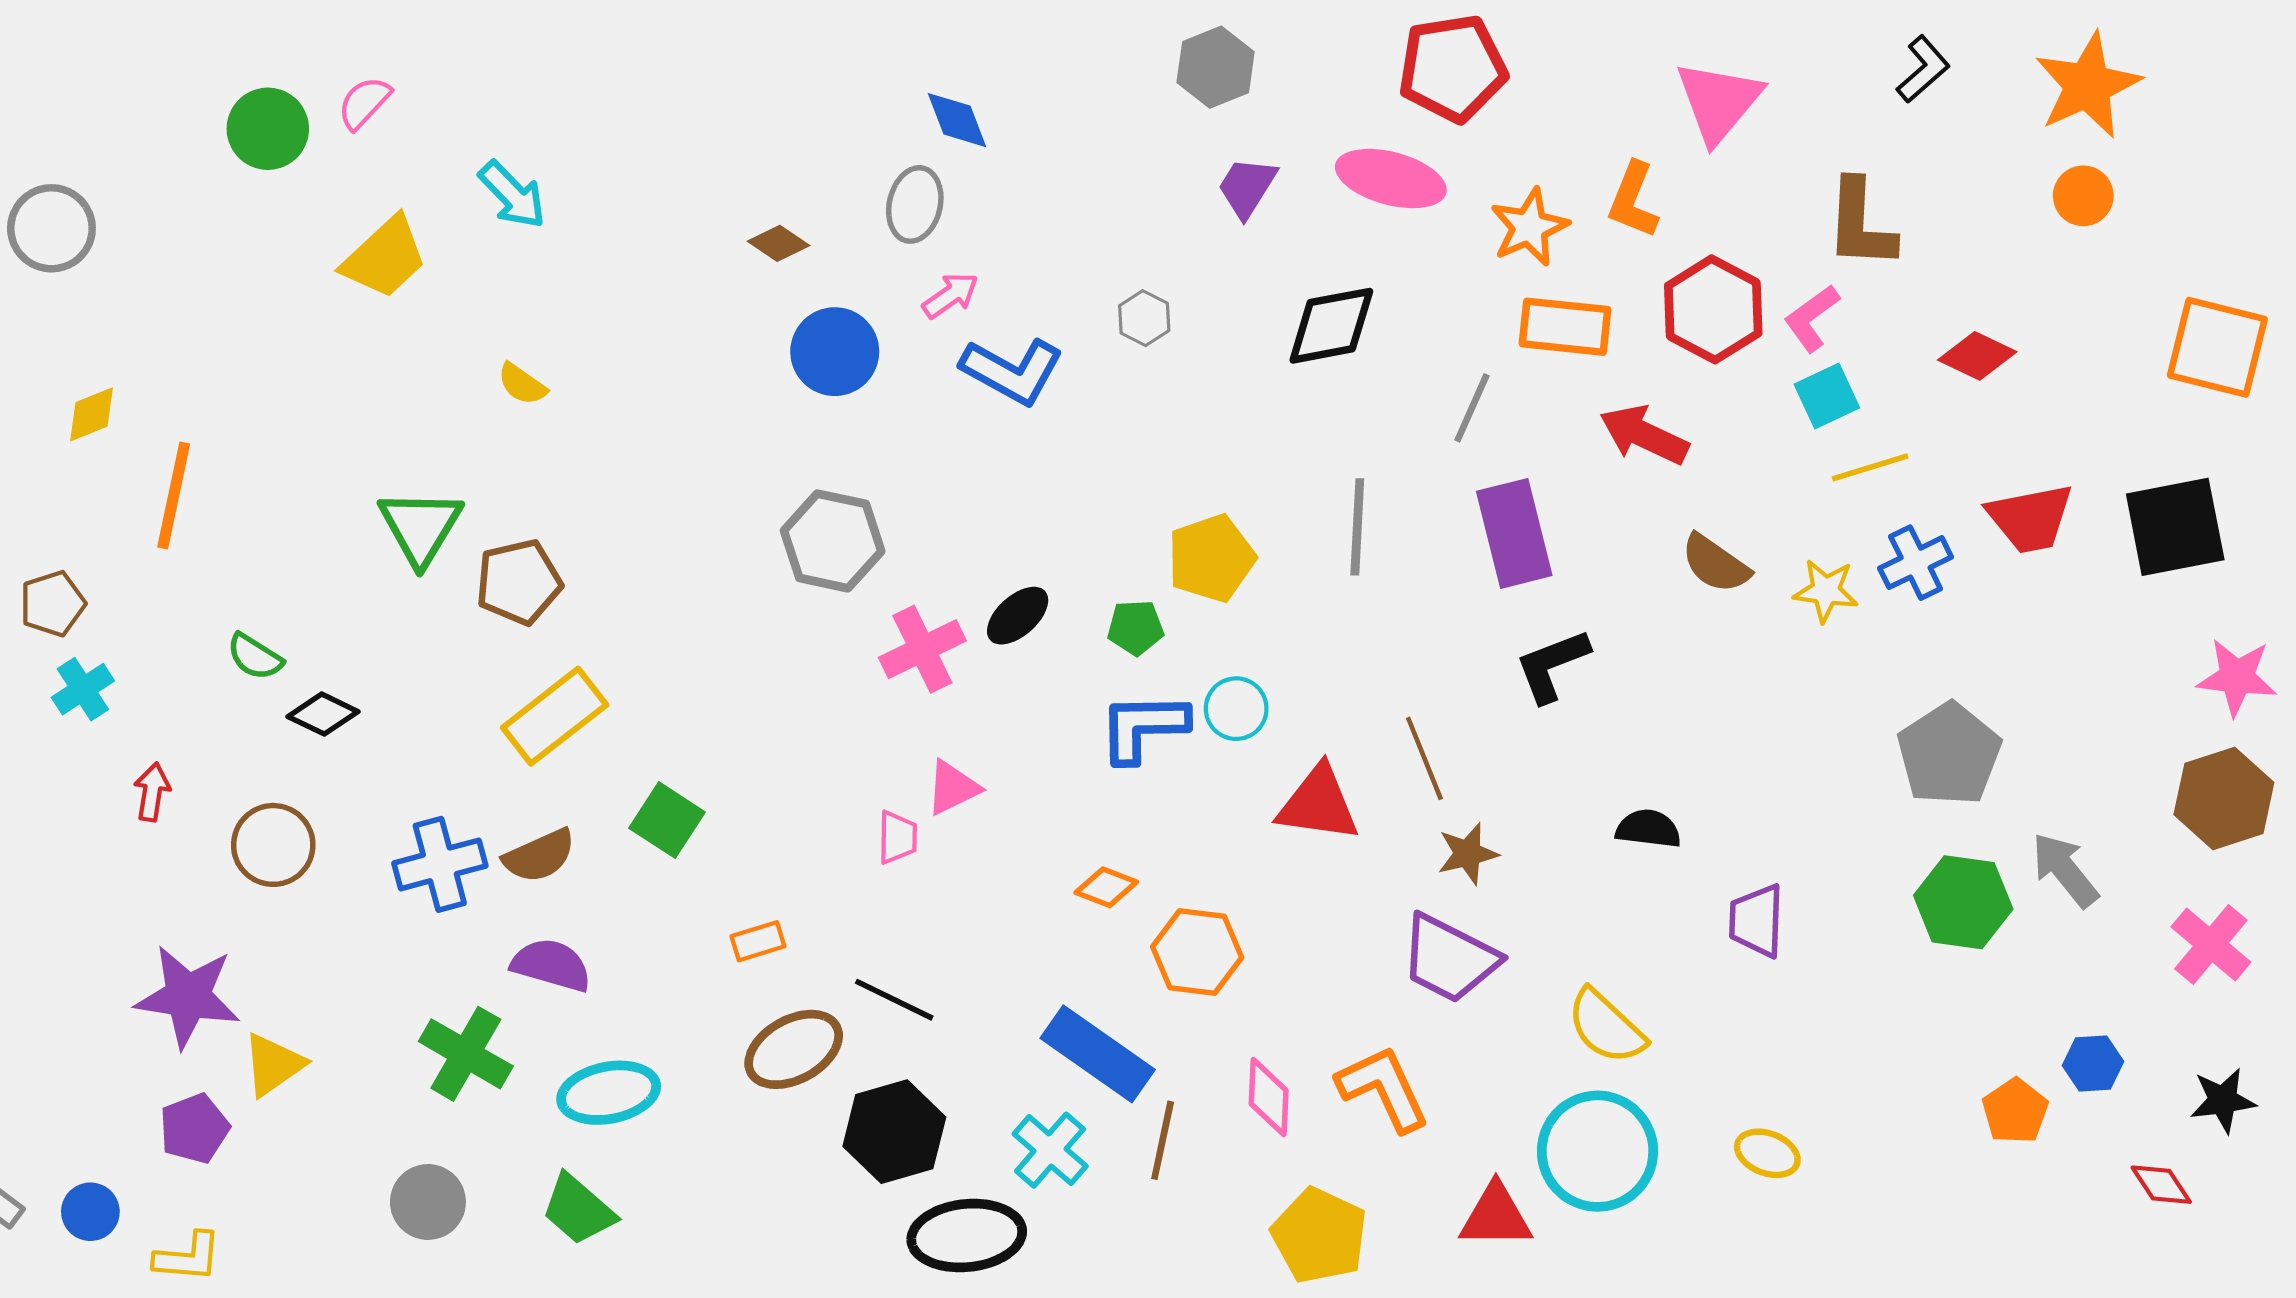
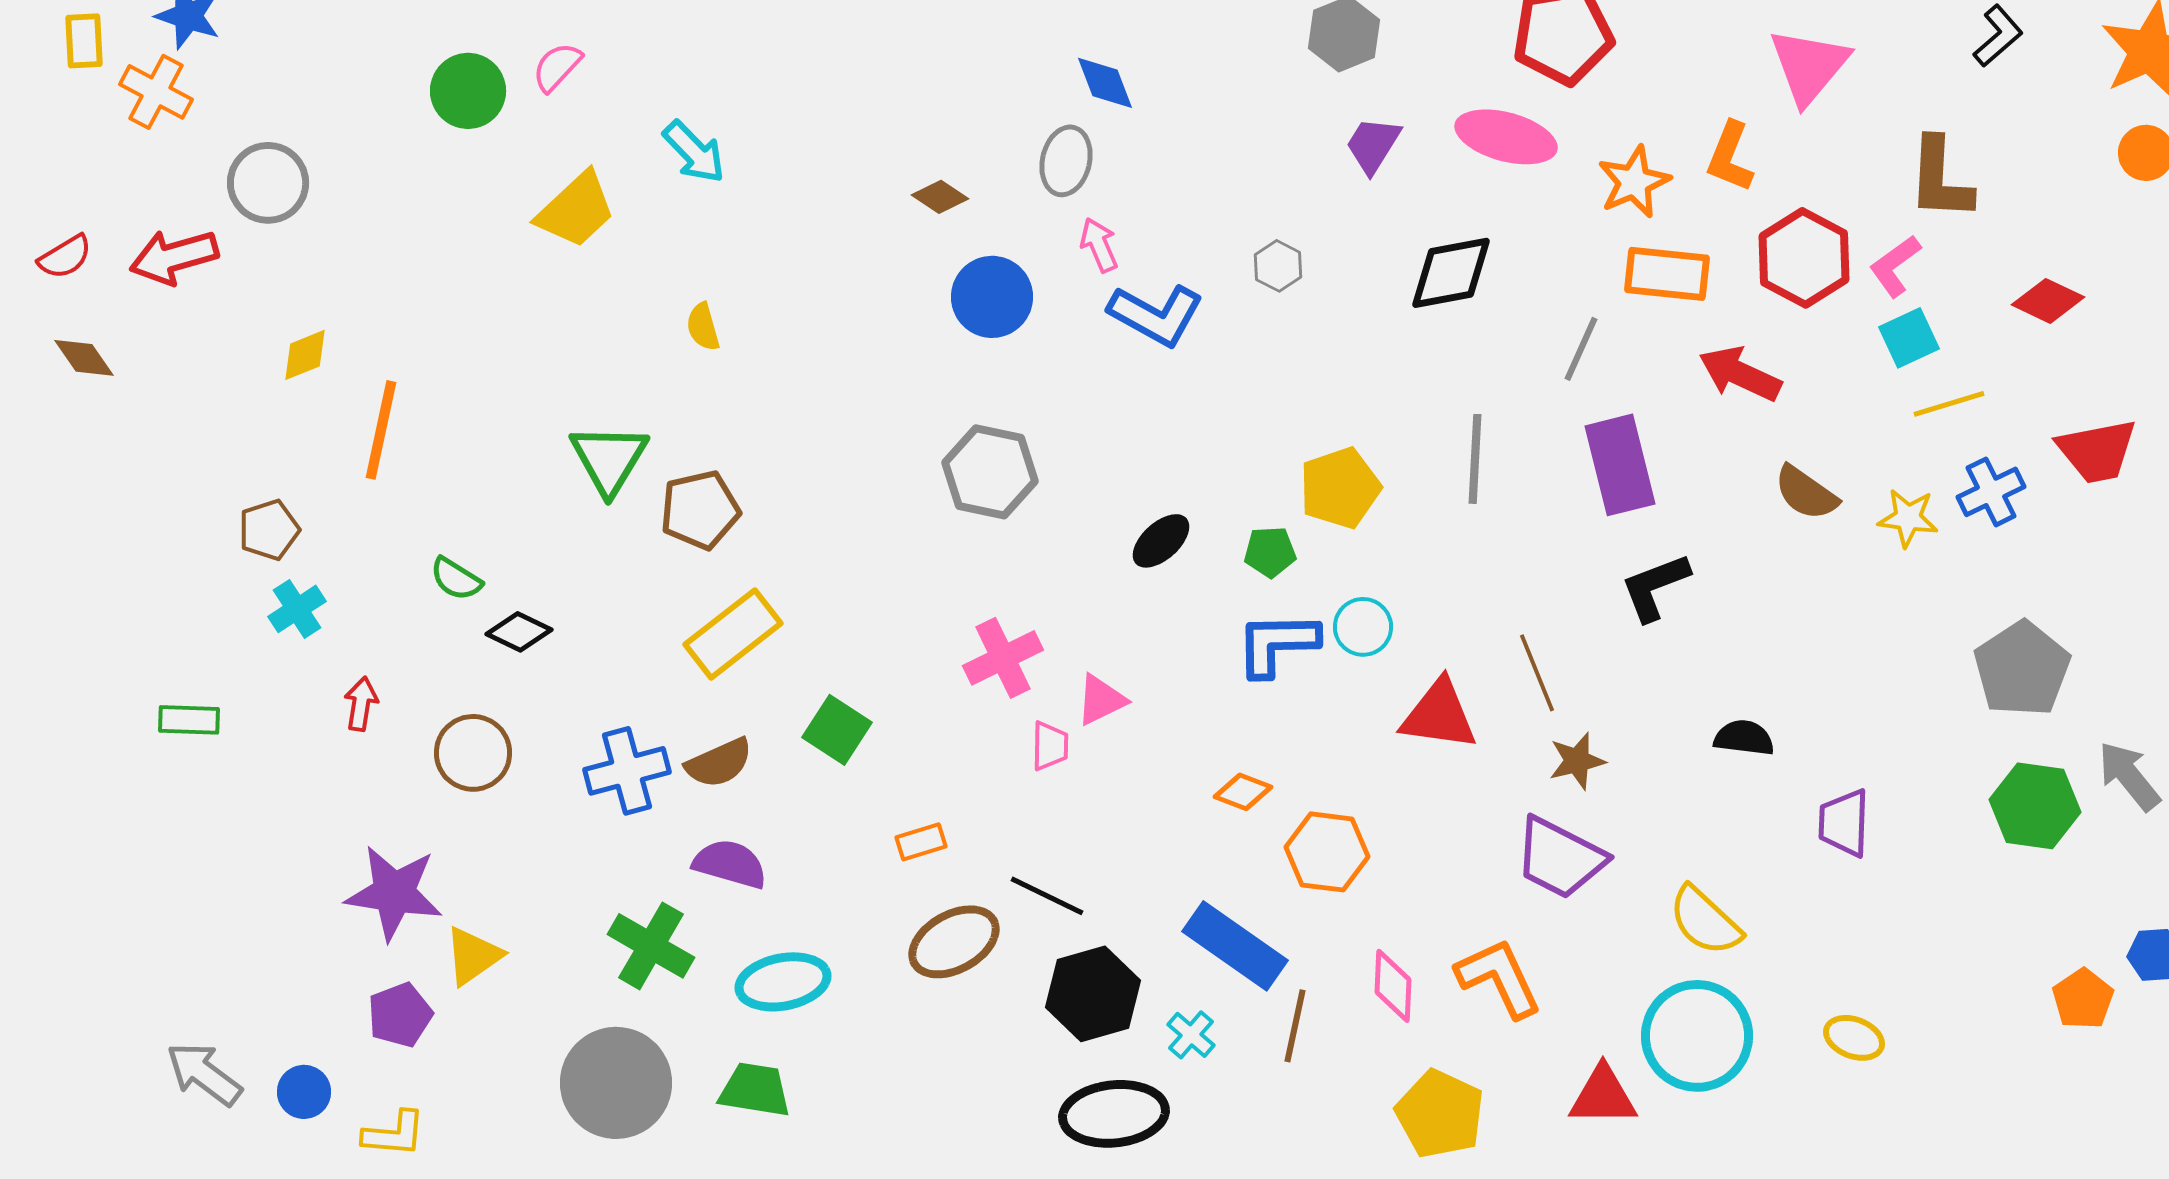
pink arrow: (951, 295) -> (1099, 245), turned -78
yellow semicircle: (522, 384) -> (703, 327), turned 39
pink cross: (922, 649) -> (1003, 658), moved
black hexagon: (894, 1132) -> (1093, 994), moved
cyan cross: (1050, 1150) -> (1191, 1035), size x0.7
gray circle: (428, 1202) -> (616, 1083), size x1.6
green trapezoid: (578, 1210) -> (755, 1090), turned 148

